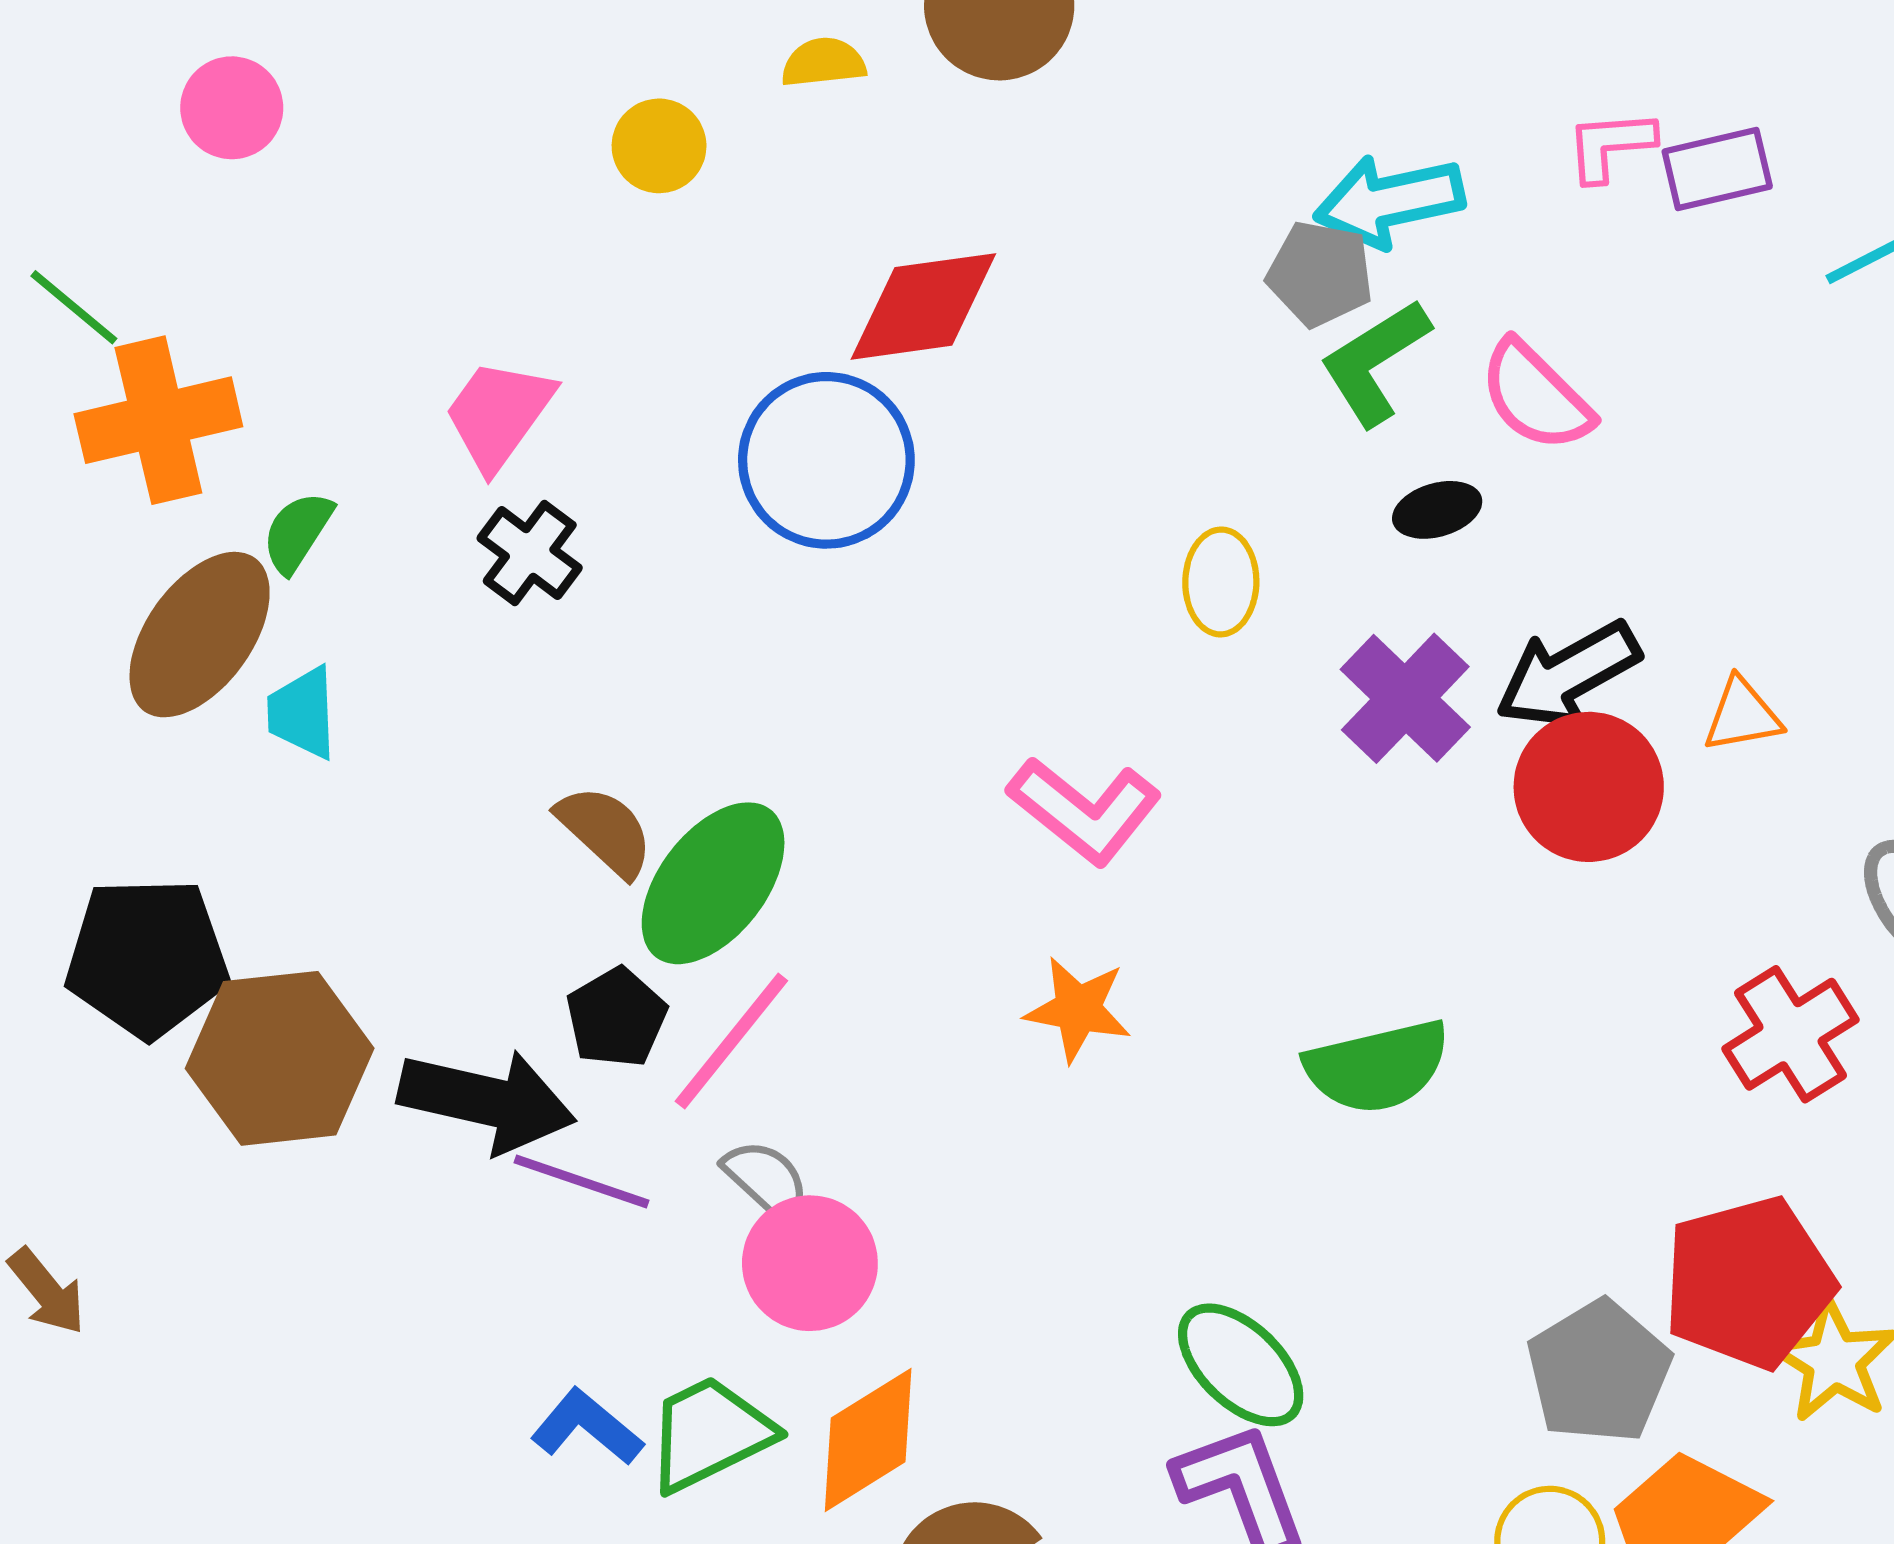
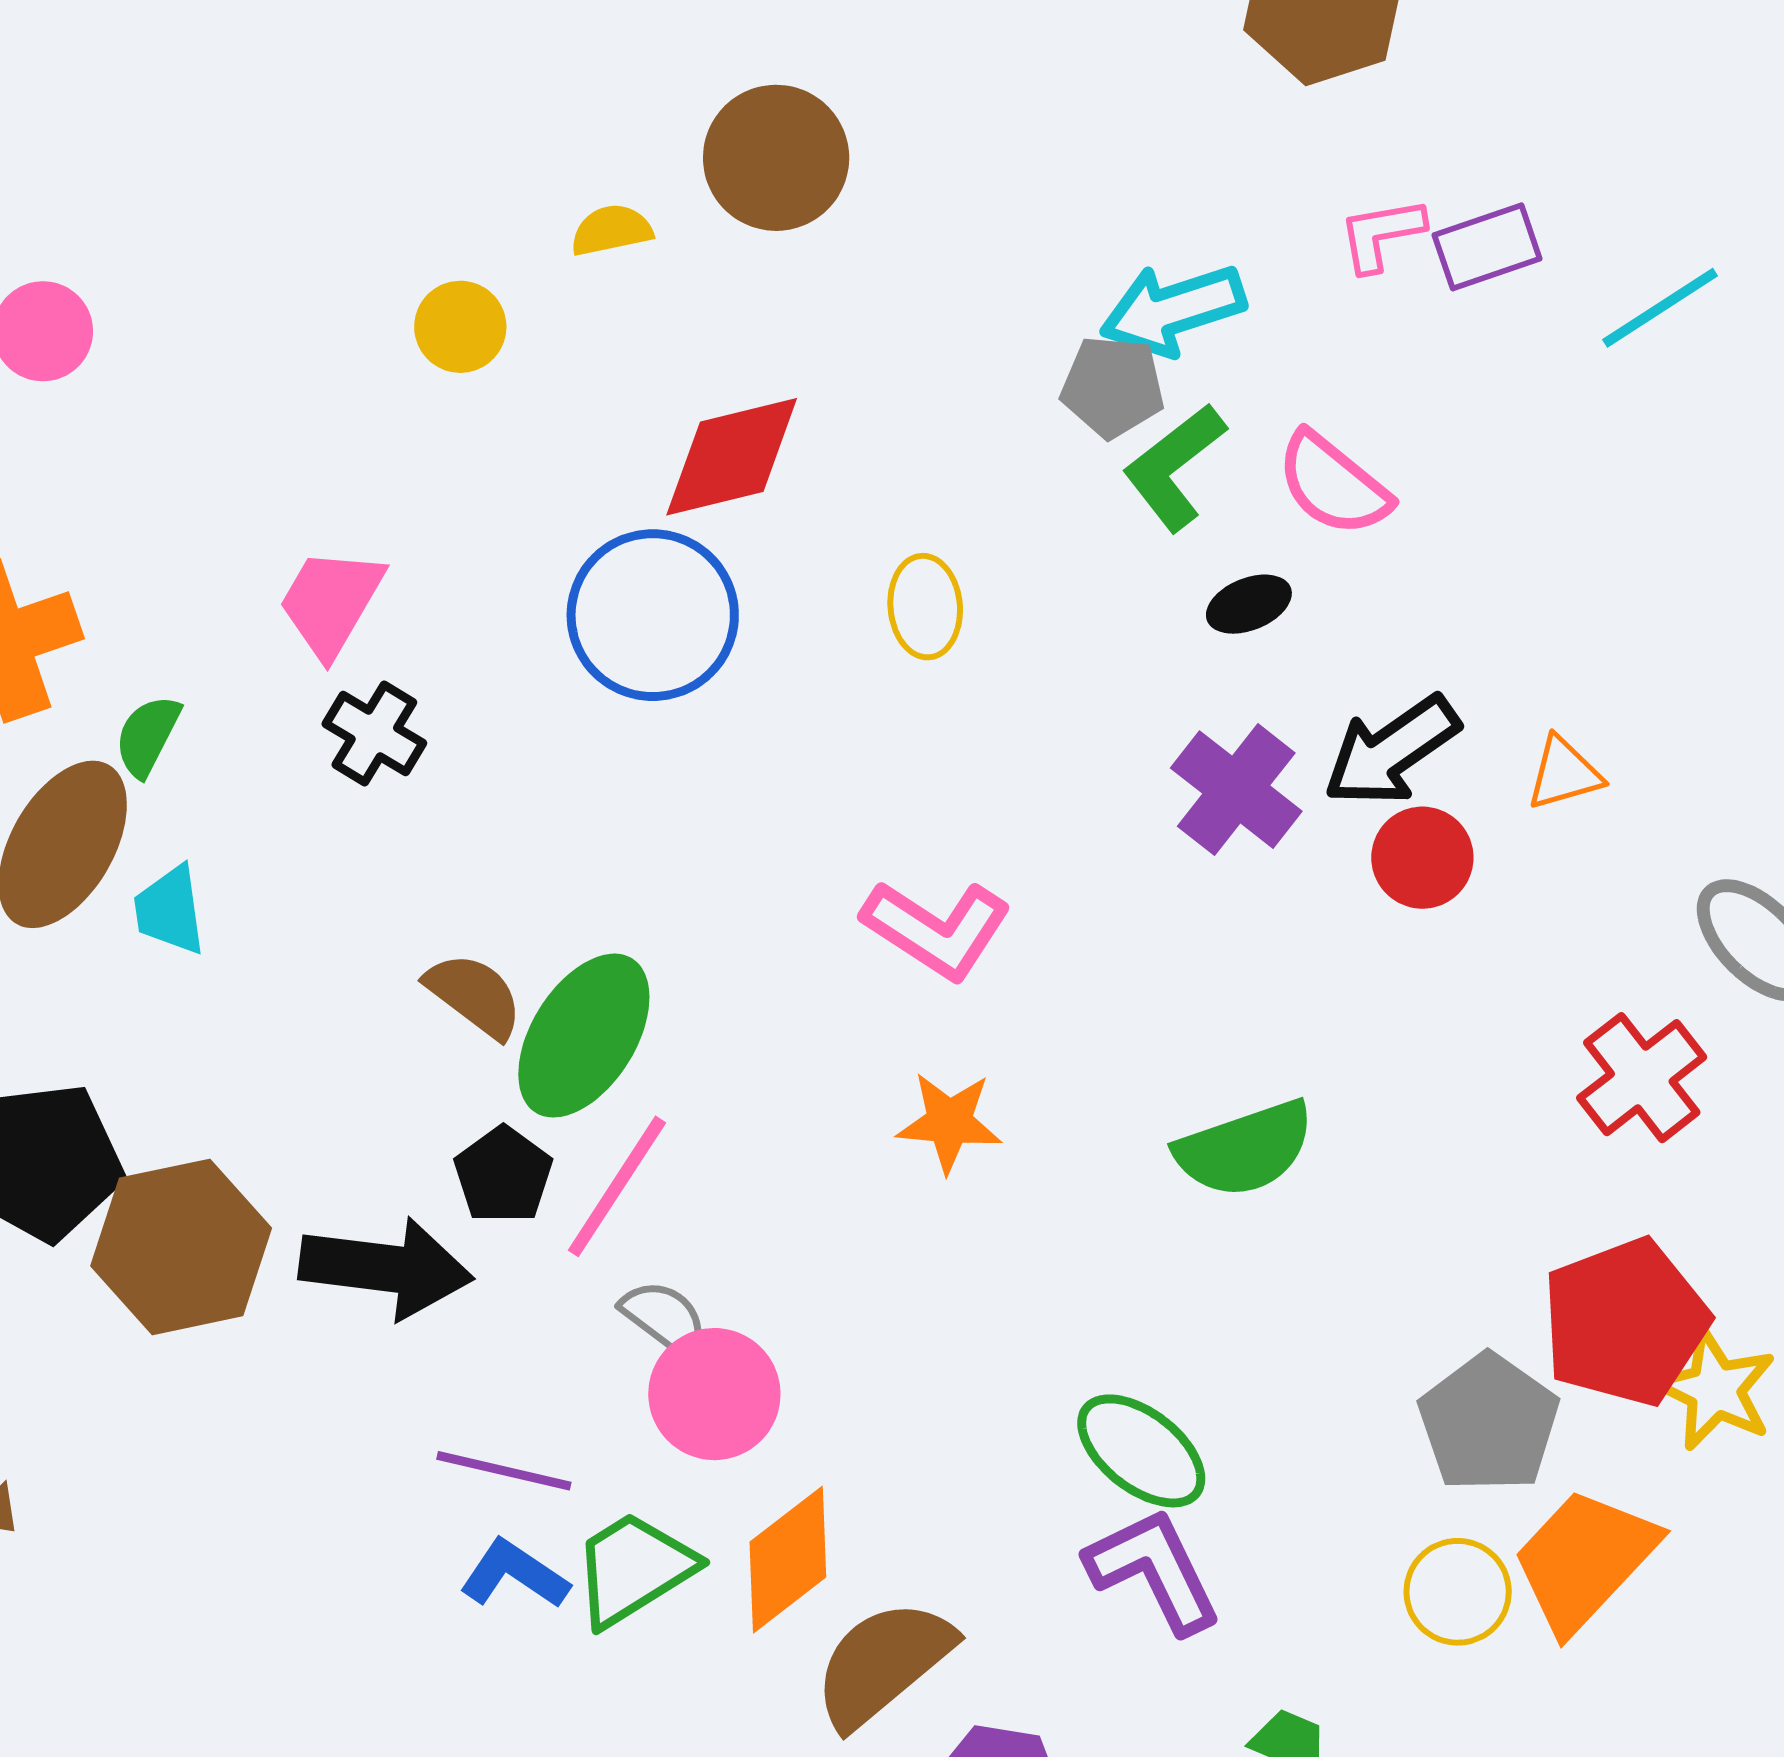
yellow ellipse: (1221, 582) -> (925, 607), moved
red circle: (1589, 787) -> (1422, 858), size x0.7
purple line: (582, 1181) -> (504, 1471), moved

